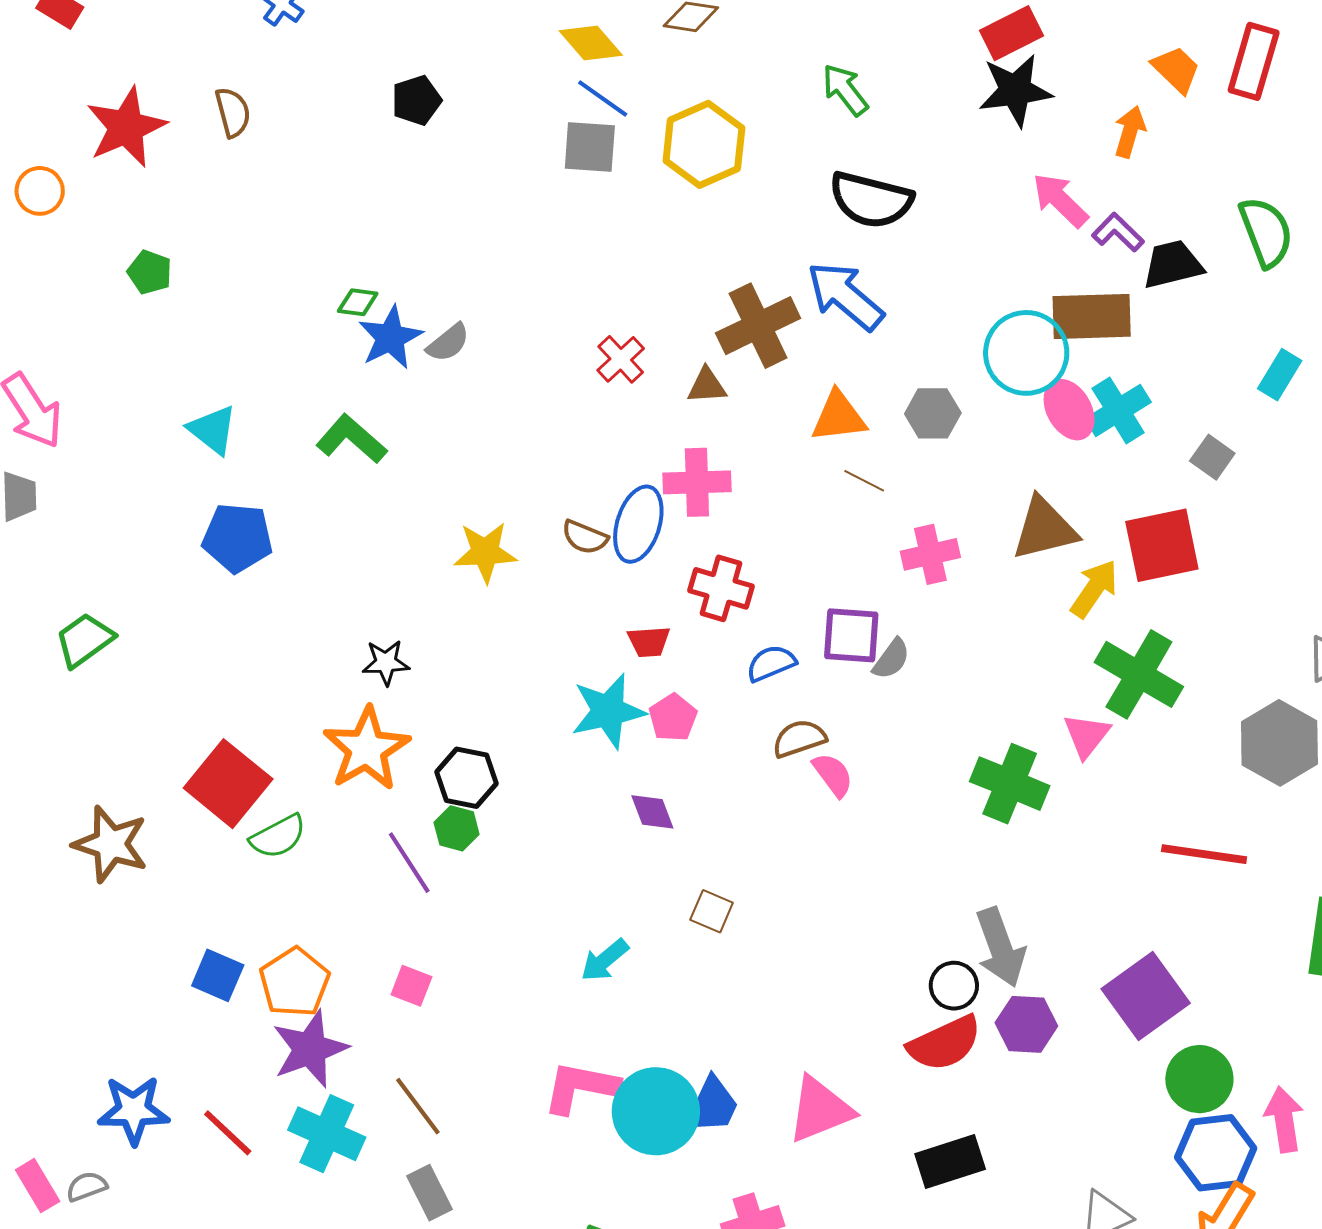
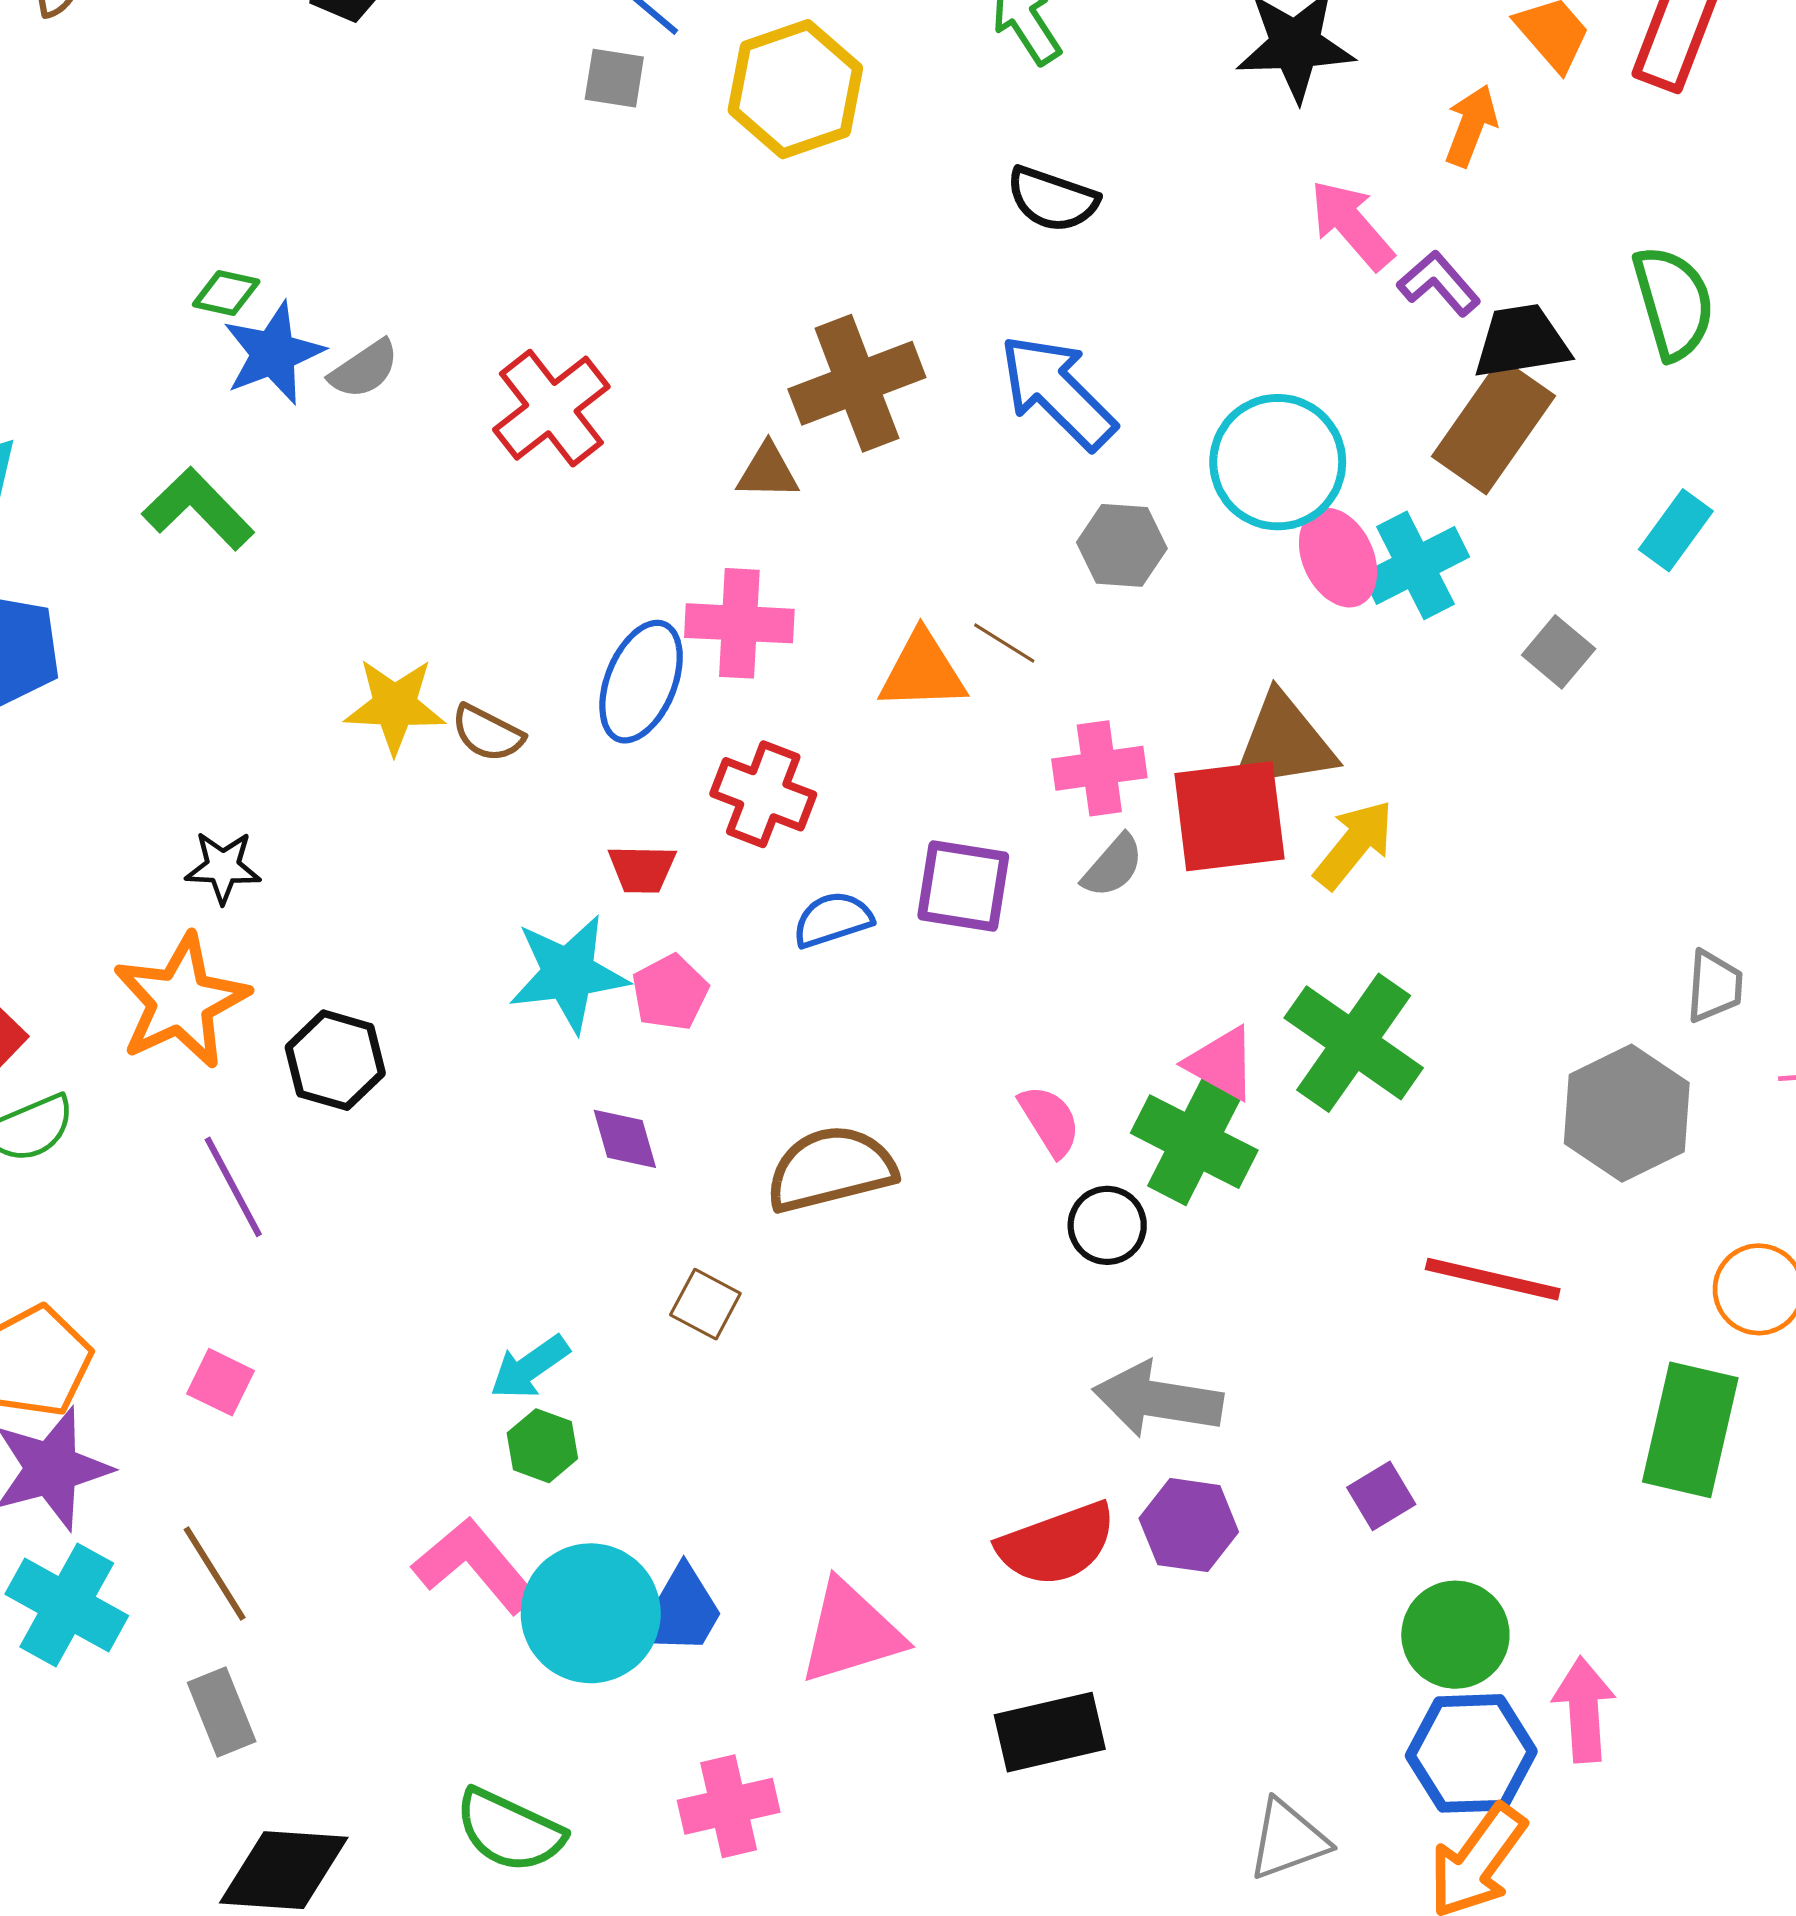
gray square: (590, 147) -> (614, 78), size x0.7
black semicircle: (871, 200) -> (1052, 199), size x0.7
blue arrow: (845, 296) -> (1058, 392), moved
brown rectangle: (1092, 316) -> (1493, 426), moved, turned -58
red cross: (621, 359) -> (551, 408), moved, size x1.5
orange triangle: (839, 417) -> (922, 671), moved
brown semicircle: (585, 537) -> (487, 733), moved
red square: (1162, 545) -> (1229, 816), moved
gray semicircle: (891, 659) -> (1113, 866), moved
green cross: (1139, 674) -> (1354, 1043), moved
pink triangle: (1087, 736) -> (1222, 1063), moved, turned -44
brown semicircle: (799, 738) -> (831, 1169), moved, size x1.5
pink semicircle: (833, 775) -> (1050, 1121), moved
green hexagon: (457, 828) -> (542, 1446), moved
gray arrow: (1000, 947) -> (1158, 1400), turned 114
black circle: (954, 986) -> (1107, 1225), moved
purple square: (1146, 996) -> (1381, 1496), size x0.5
pink L-shape: (581, 1087) -> (475, 1565), turned 34

